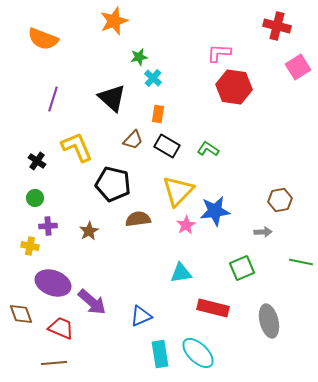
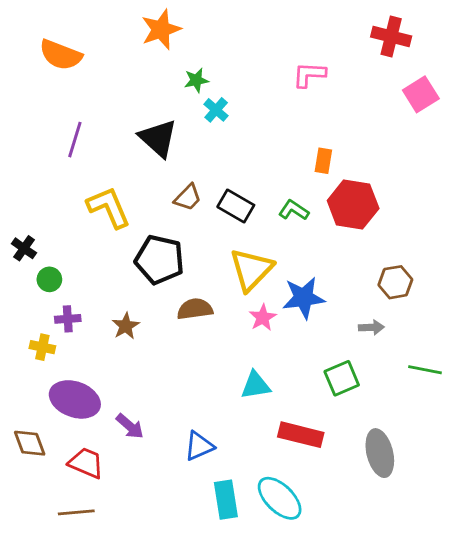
red hexagon: (234, 87) -> (353, 205), moved
orange rectangle: (158, 114) -> (323, 161), moved
black cross: (37, 161) -> (24, 248), moved
purple arrow: (92, 302) -> (130, 426), size x0.7

